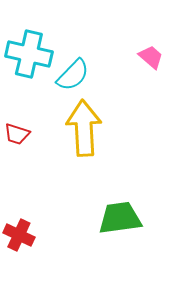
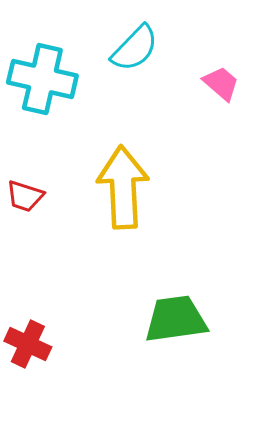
cyan semicircle: (73, 75) -> (135, 48), moved

